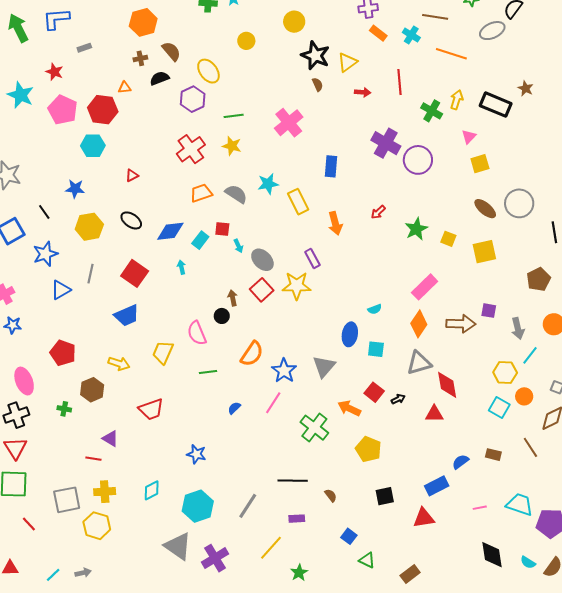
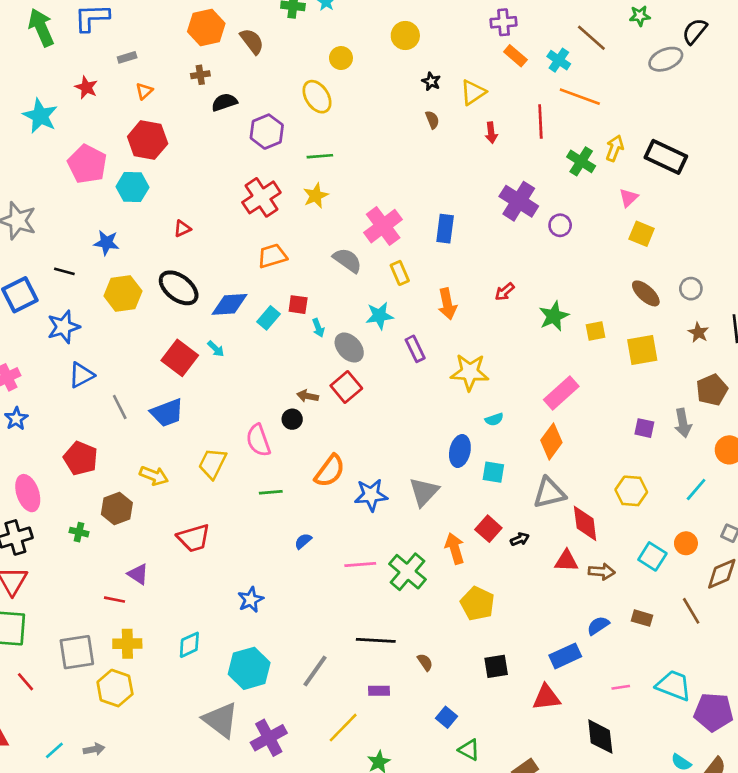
brown line: (435, 17) -> (591, 38), turned 30
brown semicircle: (171, 51) -> (252, 41), moved
orange line: (451, 54) -> (580, 97), moved
black star: (315, 55) -> (431, 81), size x0.5
yellow ellipse: (208, 71) -> (317, 97), moved
orange triangle: (125, 87) -> (144, 91), moved, turned -40
brown star: (526, 88) -> (698, 332), moved
red arrow: (363, 92) -> (491, 133), turned 77
pink pentagon: (63, 110) -> (87, 164), moved
pink cross: (289, 123) -> (383, 226), moved
yellow star: (232, 146) -> (316, 196), turned 30
purple circle: (418, 160) -> (560, 225), size x0.6
yellow square: (480, 164) -> (642, 234), turned 36
cyan star: (268, 184) -> (380, 316), moved
gray semicircle: (236, 194) -> (347, 260), moved
yellow rectangle: (298, 202) -> (400, 273), size x0.7
gray circle: (519, 203) -> (691, 289), size x0.6
black line: (44, 212) -> (64, 271), turned -42
black ellipse: (131, 220) -> (179, 288), size x1.4
yellow square: (448, 239) -> (595, 331), turned -35
cyan arrow: (181, 267) -> (216, 349), moved, turned 144
gray line: (91, 274) -> (120, 407), moved, turned -42
yellow star: (297, 286) -> (470, 372), moved
brown arrow: (233, 298) -> (308, 396), turned -70
brown arrow: (461, 324) -> (602, 572), moved, size x0.7
blue star: (13, 325) -> (16, 419), turned 30
gray arrow: (518, 328) -> (683, 423), moved
blue star: (284, 371) -> (371, 495), turned 30
yellow hexagon: (505, 373) -> (631, 491), moved
pink line: (273, 403) -> (360, 565), moved, turned 50
orange arrow: (349, 408) -> (455, 549), turned 45
blue star: (196, 454) -> (251, 600), turned 30
black diamond: (492, 555) -> (600, 737), moved

